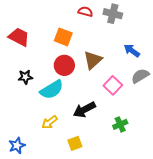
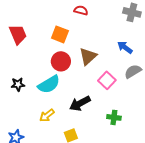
gray cross: (113, 14) -> (132, 12), moved
red trapezoid: (19, 37) -> (18, 34), turned 40
black star: (25, 77) -> (18, 84), moved
green cross: (120, 124) -> (114, 117), turned 32

